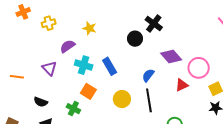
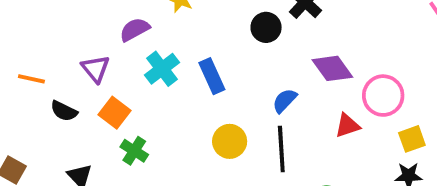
cyan cross: (84, 65) -> (162, 69), turned 30
orange square: (88, 91) -> (114, 113), moved
black semicircle: (41, 102) -> (64, 111), moved

